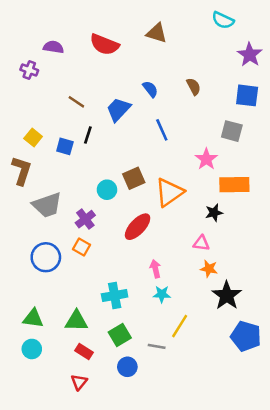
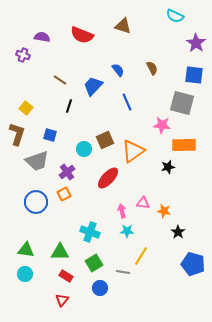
gray square: (232, 131) -> (182, 103), size x1.4
blue square: (65, 146) -> (50, 135), moved
pink star: (206, 159) -> (162, 125), turned -30
pink triangle: (201, 243) -> (143, 203), moved
orange square: (81, 247) -> (64, 194), turned 32
cyan cross: (115, 295) -> (90, 232), turned 30
black star: (227, 295) -> (178, 232), size x0.6

